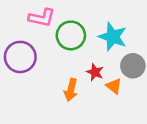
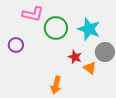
purple circle: (20, 57) -> (16, 45), size x0.6
orange arrow: (71, 90) -> (56, 85), moved

